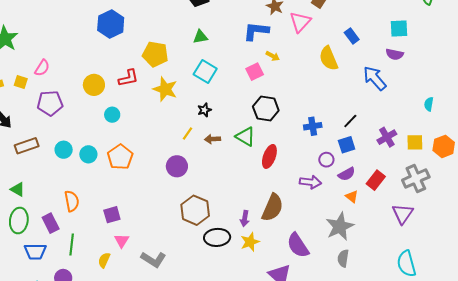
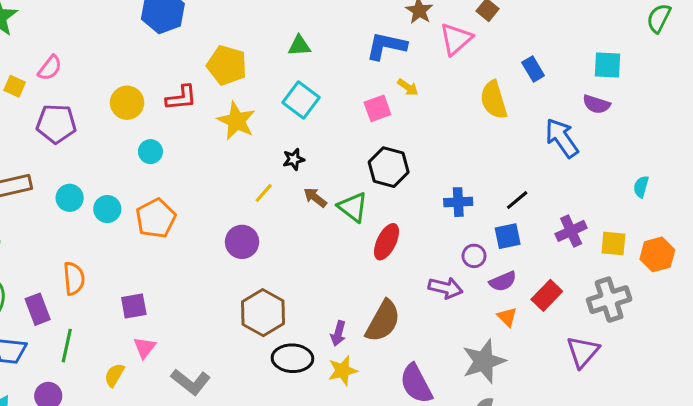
brown arrow: (213, 139) -> (315, 197), moved, turned 35

